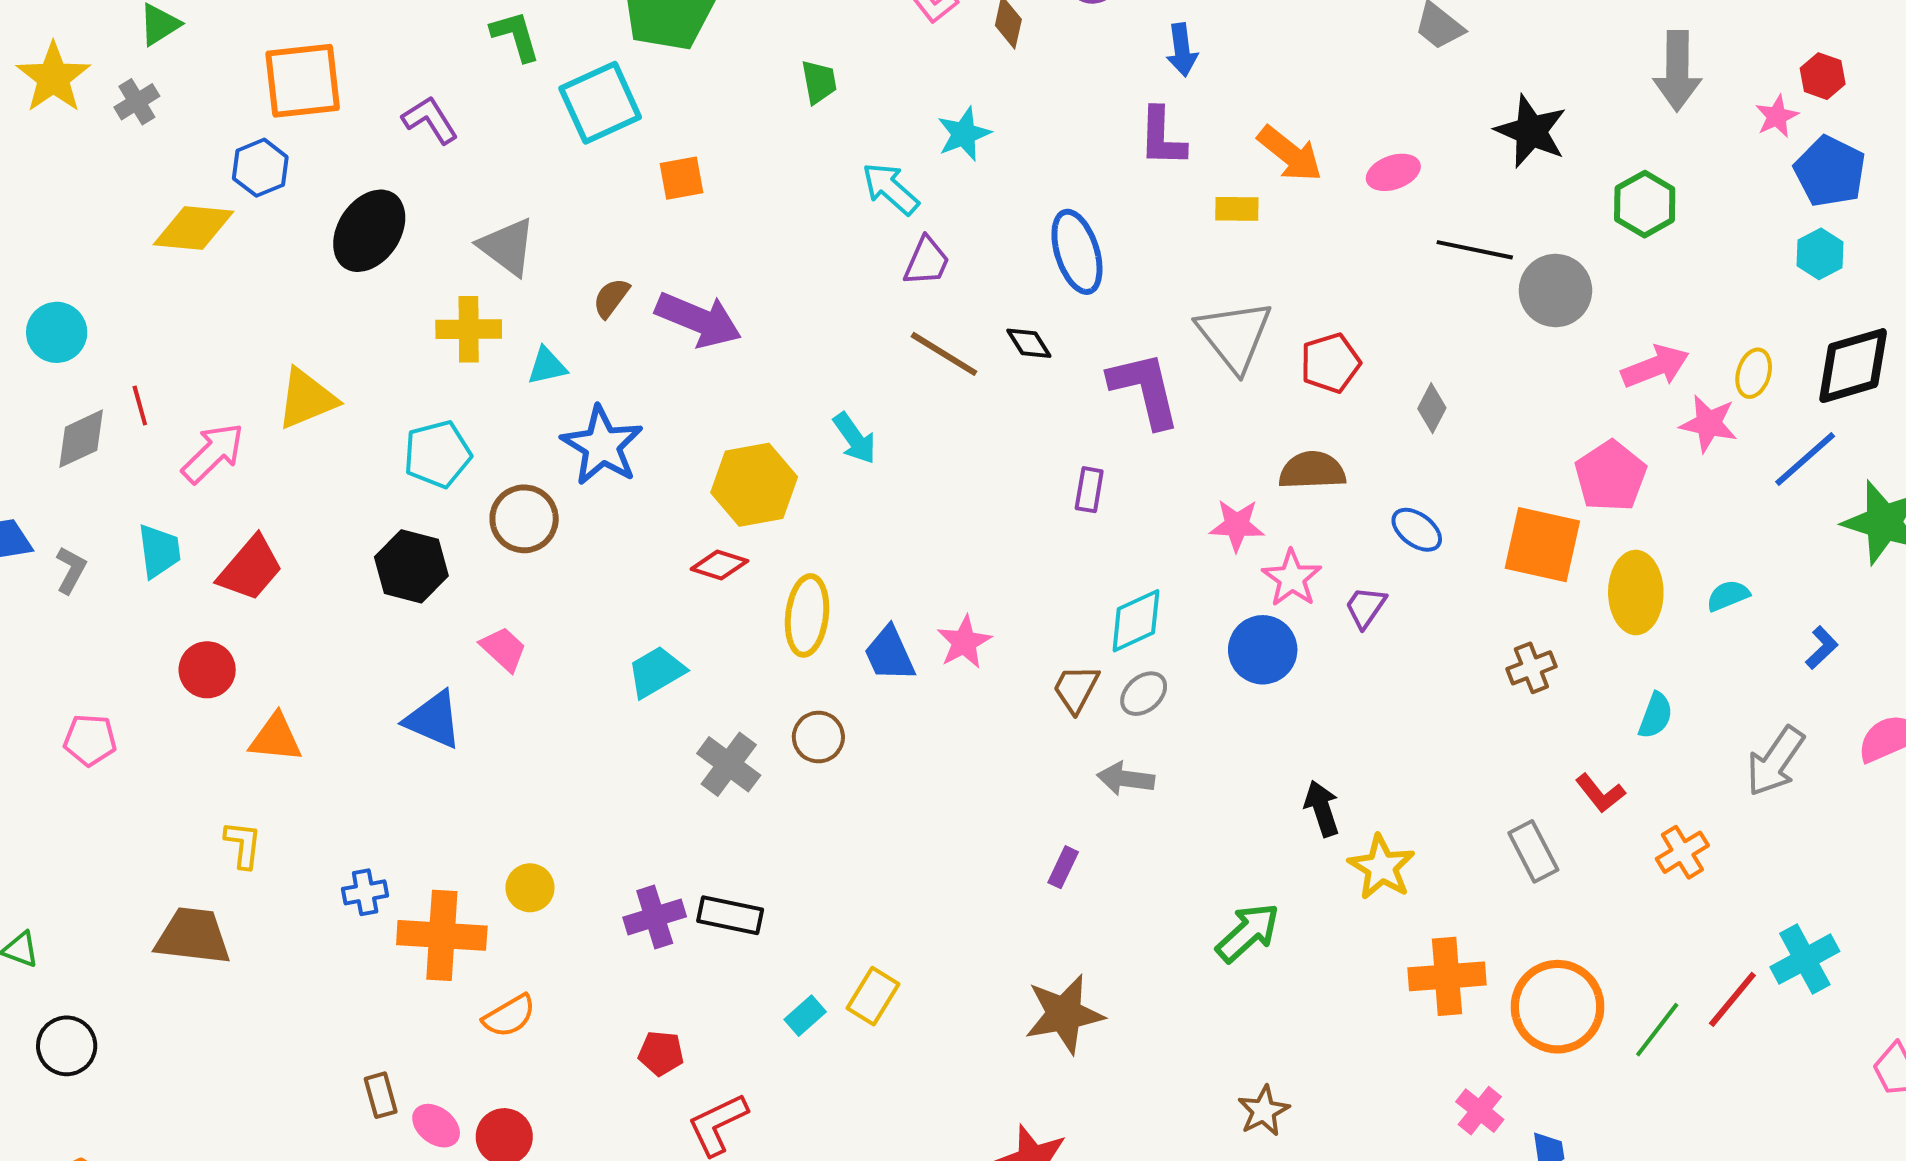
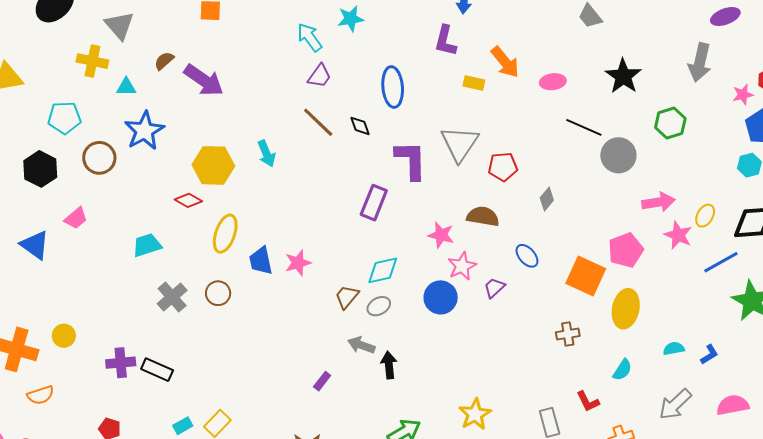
purple rectangle: (1089, 490) -> (374, 203), size x1.6
cyan semicircle: (1728, 596) -> (674, 349), moved
pink trapezoid: (503, 649) -> (76, 218), turned 85
black arrow: (1322, 808) -> (389, 365), moved

